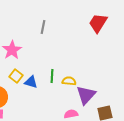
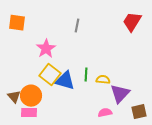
yellow square: (16, 76) -> (50, 75), size x1.5
blue triangle: (31, 82) -> (65, 81), size x1.5

